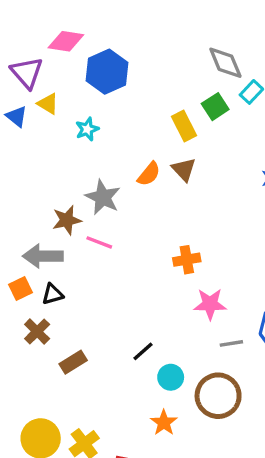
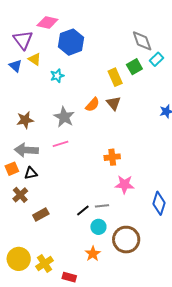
brown star: (67, 220) -> (25, 120), moved
pink line: (99, 242) -> (61, 144), turned -42
gray line: (231, 343) -> (102, 206), moved

